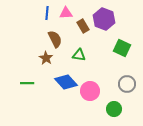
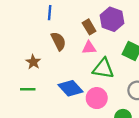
pink triangle: (66, 13) -> (89, 48), moved
green triangle: (79, 55) -> (103, 68), moved, size x1.5
brown star: (46, 58) -> (33, 62), moved

